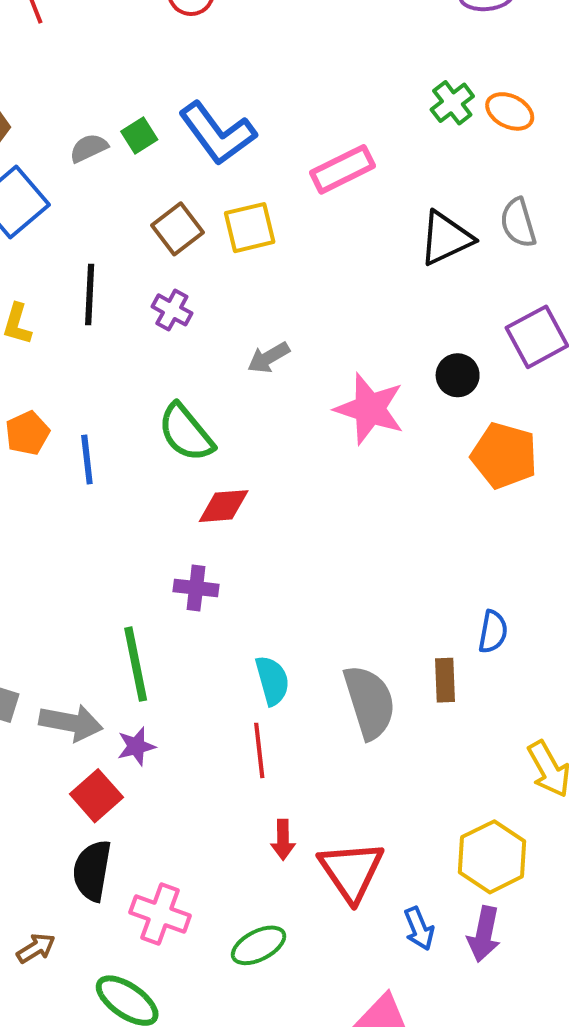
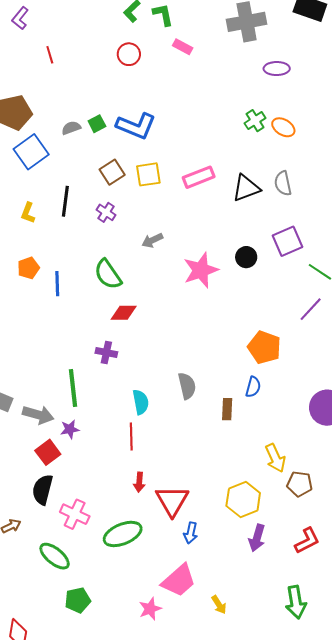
blue L-shape: (217, 133) -> (136, 126), turned -36
pink rectangle: (342, 169) -> (199, 177), moved
pink star: (370, 409) -> (201, 270), turned 30
orange pentagon: (504, 456) -> (264, 347), moved
gray semicircle: (369, 702) -> (187, 386), moved, size x0.7
blue arrow: (419, 929) -> (191, 533), moved, turned 30
purple arrow: (484, 934) -> (257, 538), moved
green ellipse: (259, 945) -> (123, 534), size x1.4

